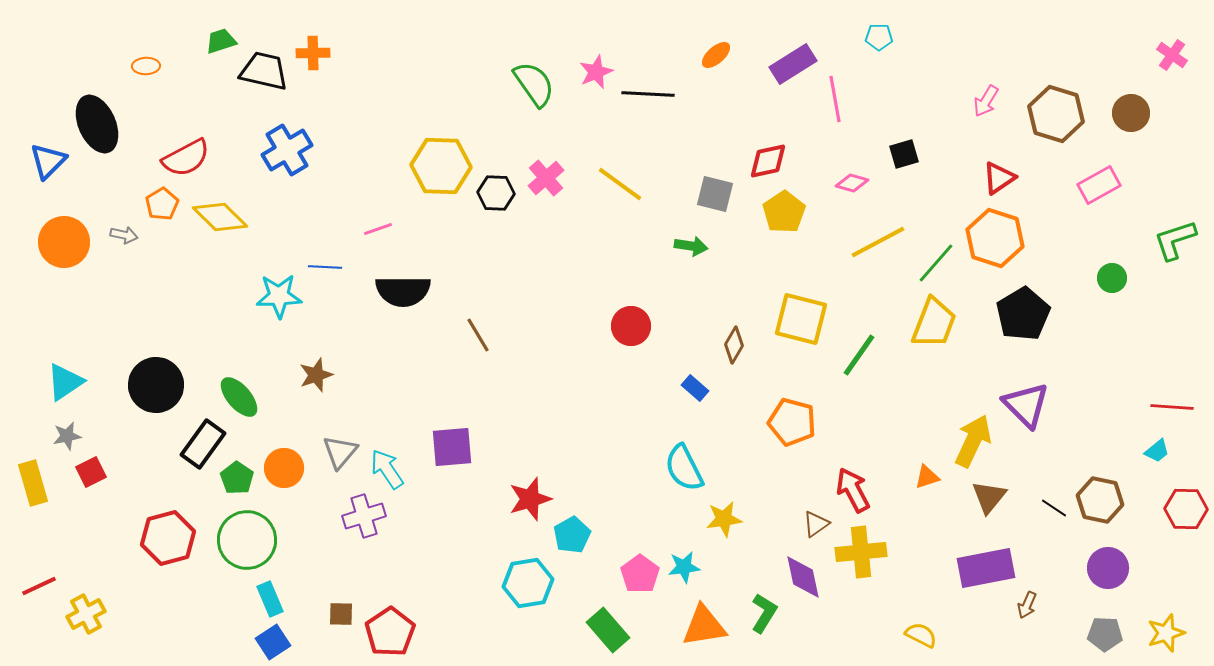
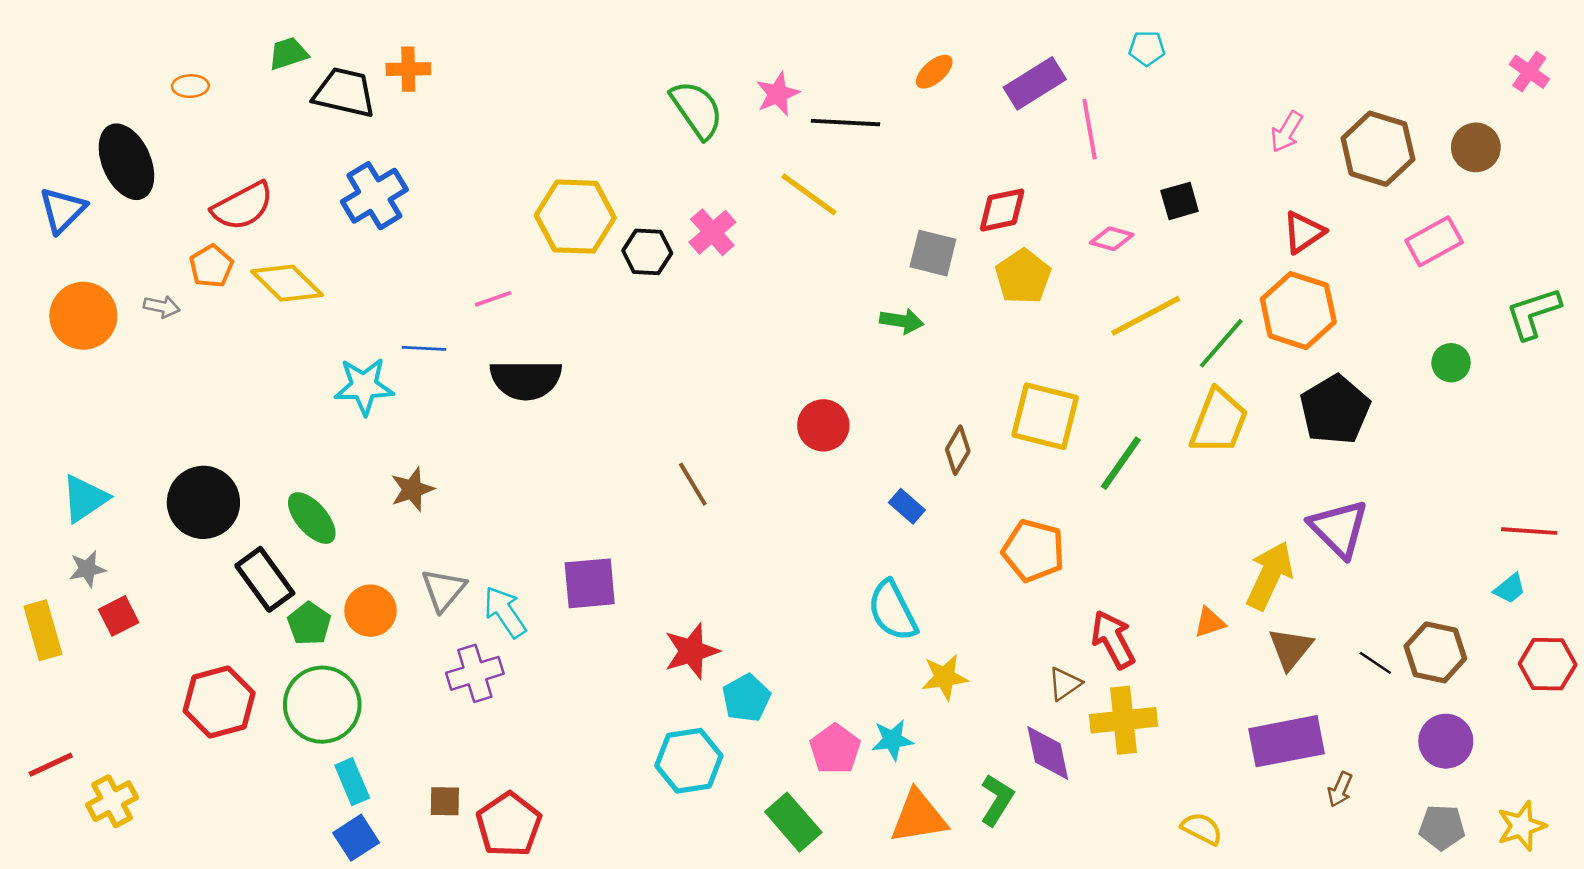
yellow line: (620, 184) -> (809, 194), moved
brown line: (478, 335) -> (693, 484), moved
black rectangle: (203, 444) -> (265, 579), turned -72

